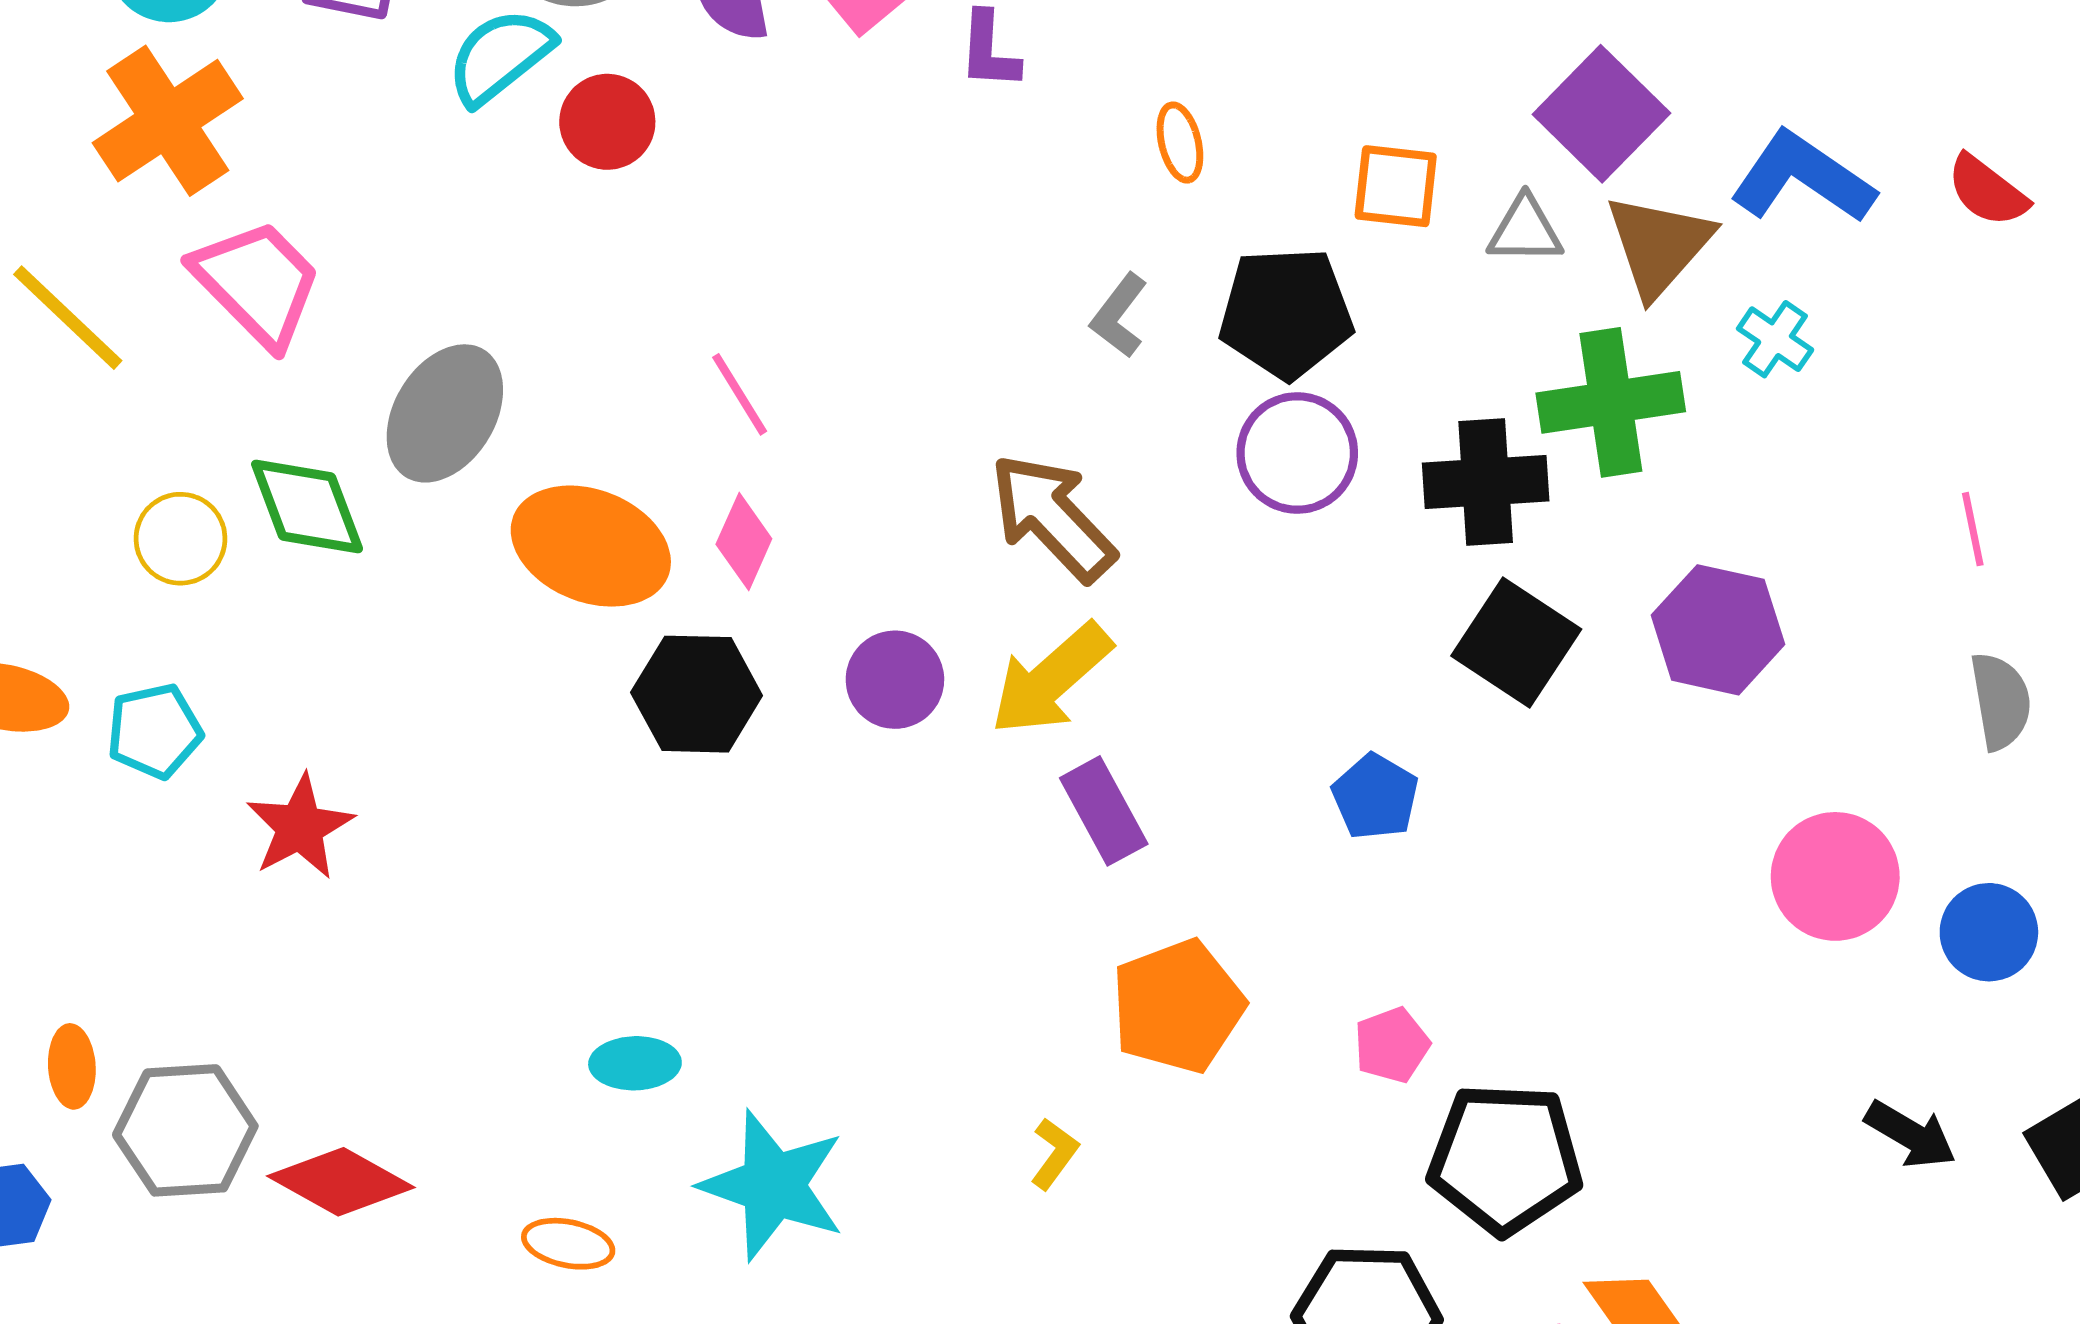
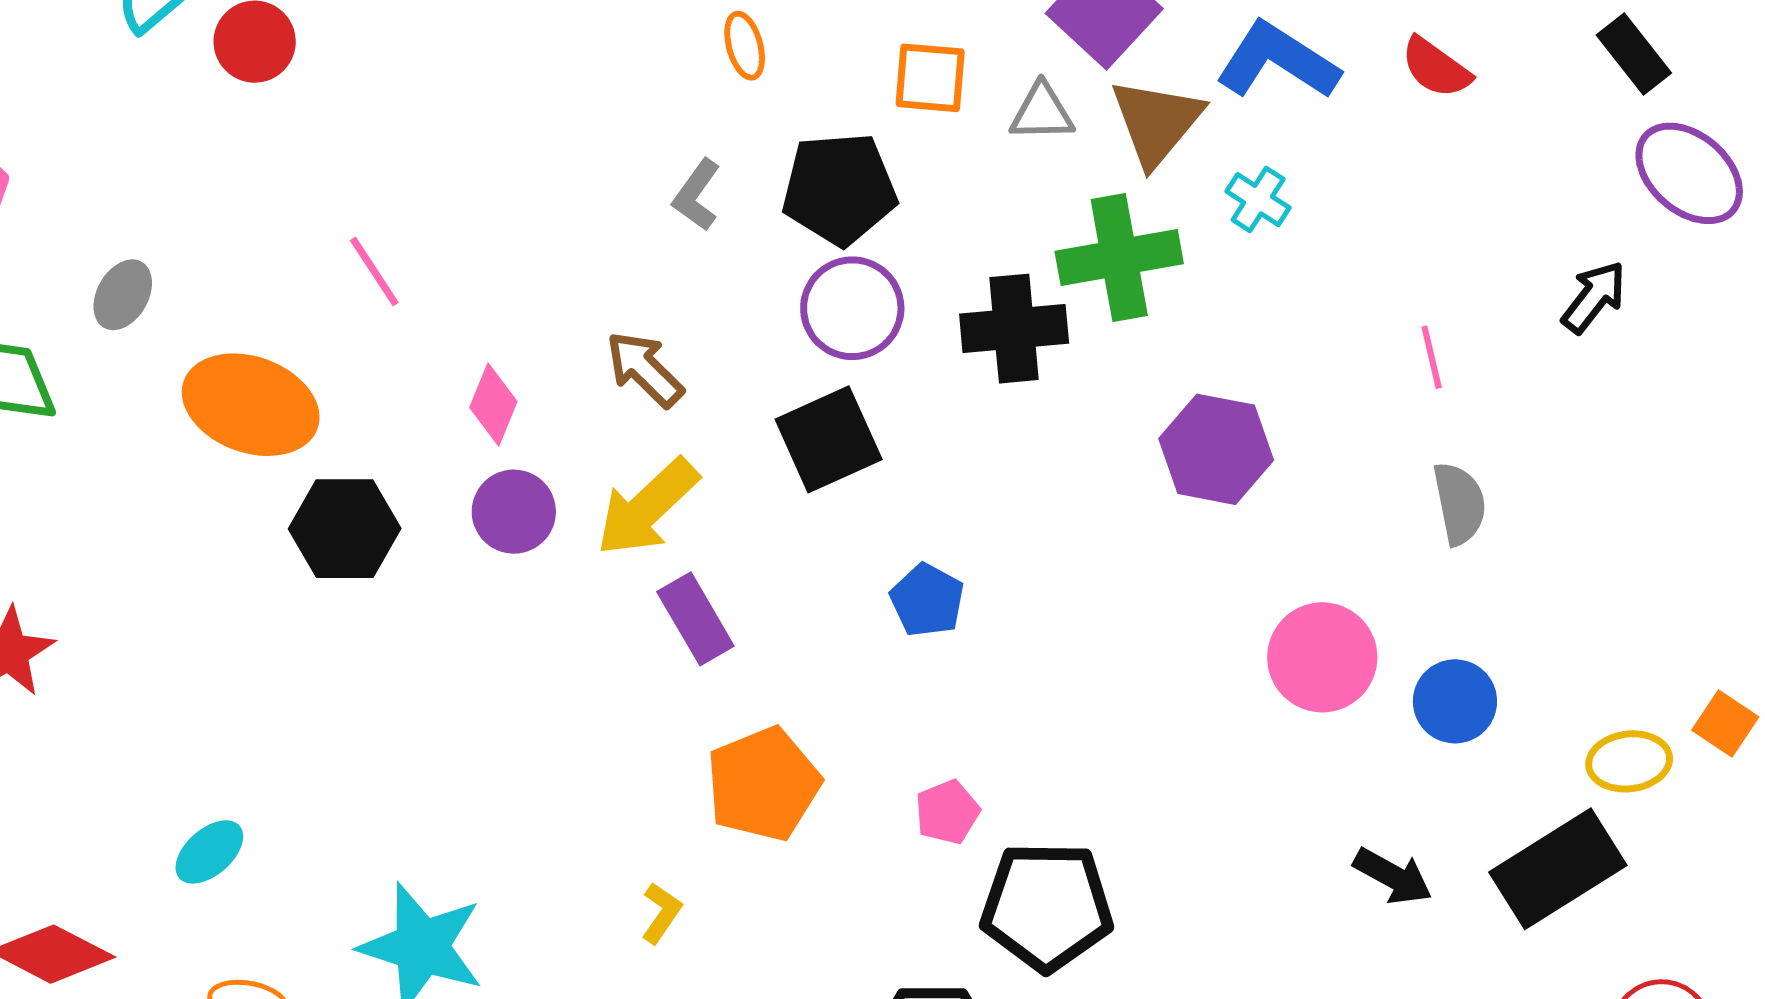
gray ellipse: (445, 413) -> (123, 295), size x0.6
brown arrow: (1052, 517) -> (645, 369), size x0.7
pink diamond: (744, 542) -> (493, 404), moved
black square: (1516, 643) -> (829, 439), moved, turned 34
cyan ellipse: (635, 1063) -> (209, 852), moved, turned -38

